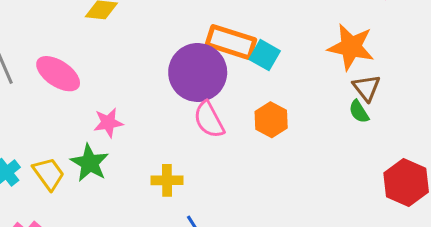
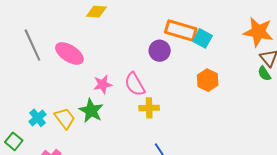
purple circle: (198, 72) -> (160, 51), size x0.6
pink semicircle: (209, 120) -> (135, 84), moved
yellow cross: (167, 180) -> (149, 108), moved

